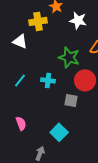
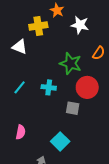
pink semicircle: (21, 123) -> (21, 132), turned 32

